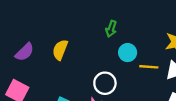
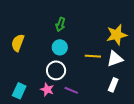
cyan circle: (128, 53) -> (60, 47), moved

